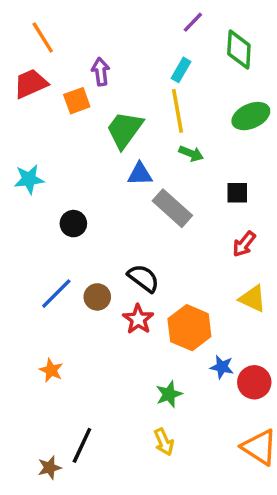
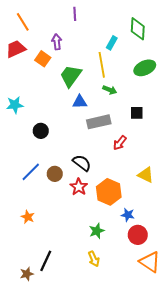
purple line: (193, 22) -> (75, 14), moved, turned -48
cyan rectangle: (181, 70) -> (112, 43), moved
orange square: (77, 101) -> (43, 59), turned -35
gray rectangle: (172, 208) -> (99, 122), turned -55
red arrow: (244, 244) -> (120, 143), moved
red circle: (254, 382) -> (138, 235), moved

